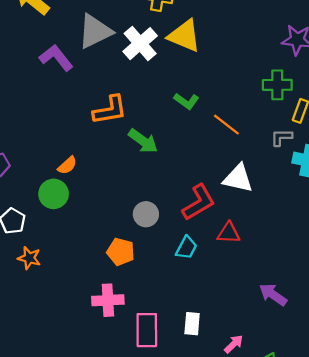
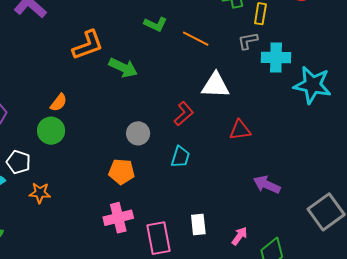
red L-shape: (199, 202) -> (184, 114), size x0.7
red triangle: (229, 233) -> (240, 130), moved

